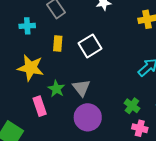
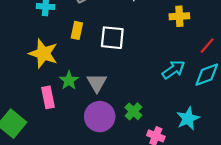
white square: (90, 46) -> (112, 38), turned 30
green cross: (132, 106) -> (133, 111), moved

